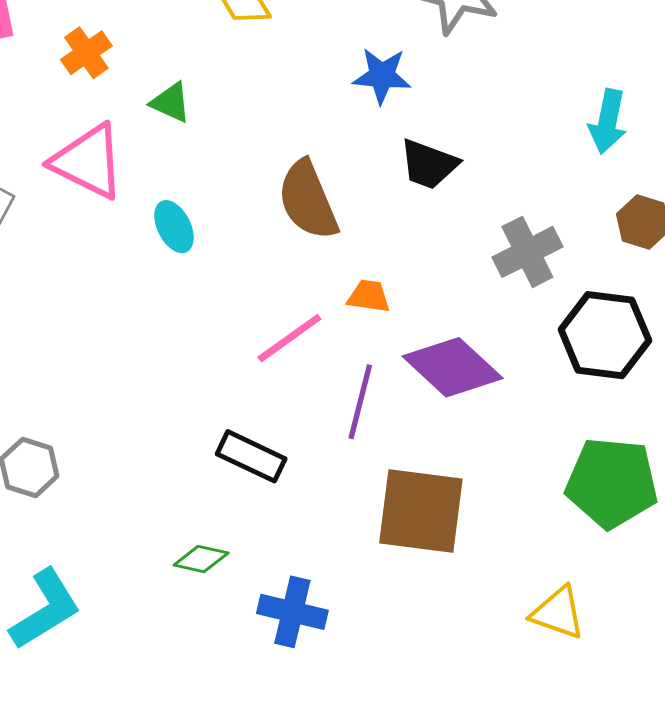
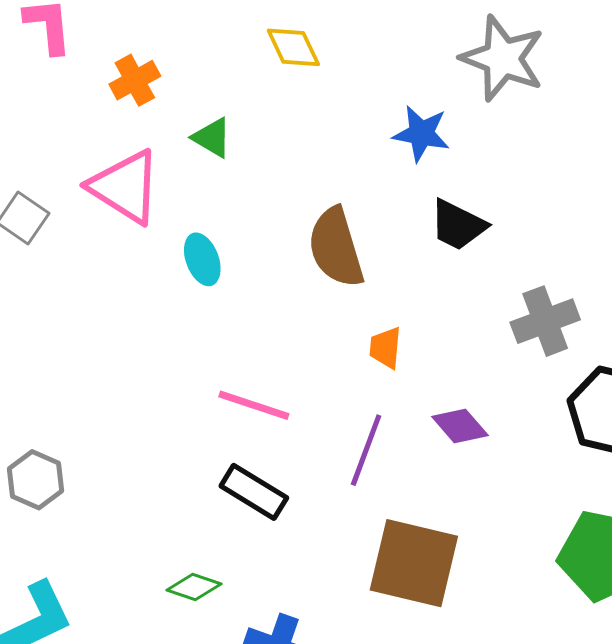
orange trapezoid: (369, 296) -> (385, 348), turned -99
pink line: (289, 338) -> (254, 405), moved, turned 48
purple diamond: (453, 367) -> (460, 426), size x0.6

